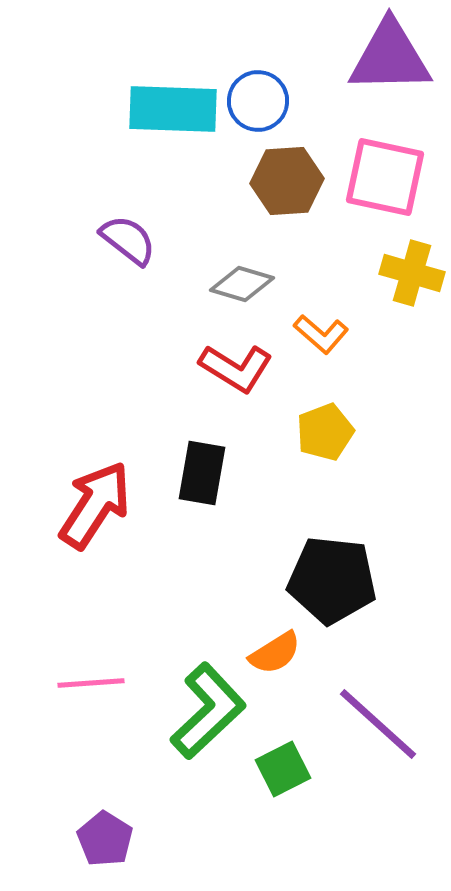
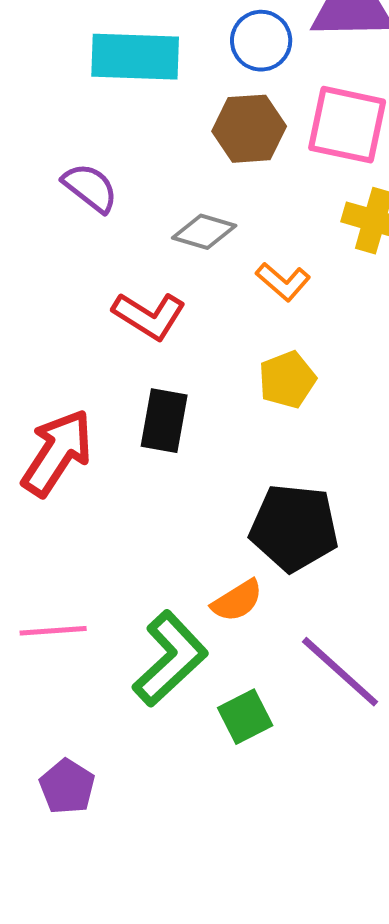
blue circle: (258, 101) -> (261, 41), moved
red L-shape: (236, 368) -> (149, 316), moved

